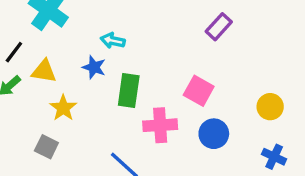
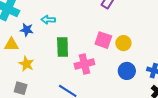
blue star: (94, 67) -> (27, 30), moved
yellow circle: (270, 107) -> (123, 43), moved
blue circle: (214, 134) -> (127, 71), moved

